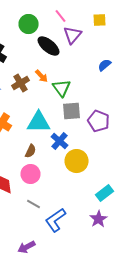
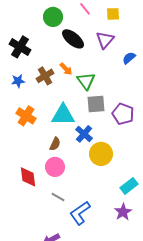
yellow square: (100, 20) -> (113, 14), moved
purple triangle: (72, 35) -> (105, 40), moved

